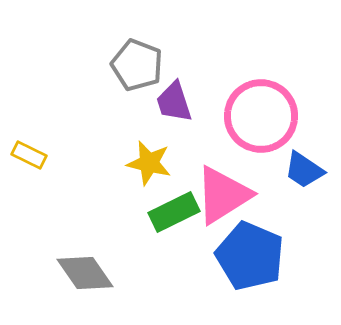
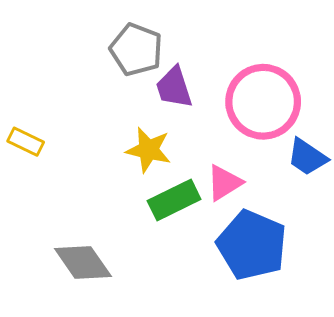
pink triangle: (223, 195) -> (224, 183), size x0.6

